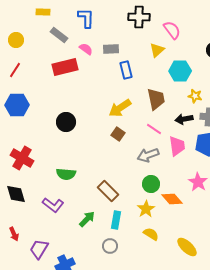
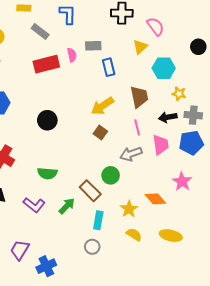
pink semicircle: (86, 49) -> (72, 55), moved, turned 40
pink line: (154, 129) -> (137, 127), turned 42
green circle: (151, 184) -> (111, 175), moved
green arrow: (87, 219) -> (67, 206), moved
yellow ellipse: (187, 247) -> (171, 236), moved, turned -30

